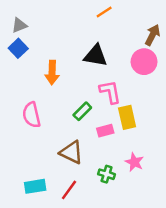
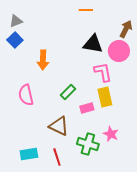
orange line: (104, 12) -> (86, 10), turned 32
black triangle: (96, 56) -> (93, 44), moved
pink L-shape: (110, 92) -> (103, 72), moved
green cross: (107, 174) -> (88, 144), size x1.5
red line: (69, 190) -> (57, 157), turned -54

